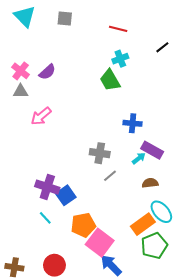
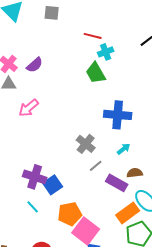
red line: (118, 29) -> (93, 36), moved
blue cross: (133, 123) -> (118, 115), size x1.5
purple rectangle: (152, 150) -> (117, 183), moved
gray cross: (100, 153) -> (86, 144), turned 30

